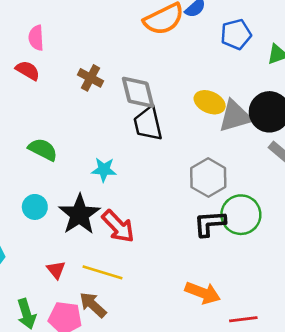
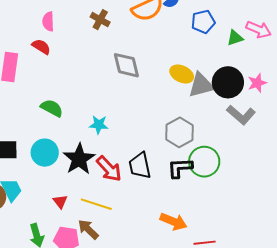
brown cross: (91, 78) -> (100, 20), moved
black trapezoid: (148, 124) -> (140, 166), moved
cyan circle: (35, 207) -> (45, 153), size x1.4

